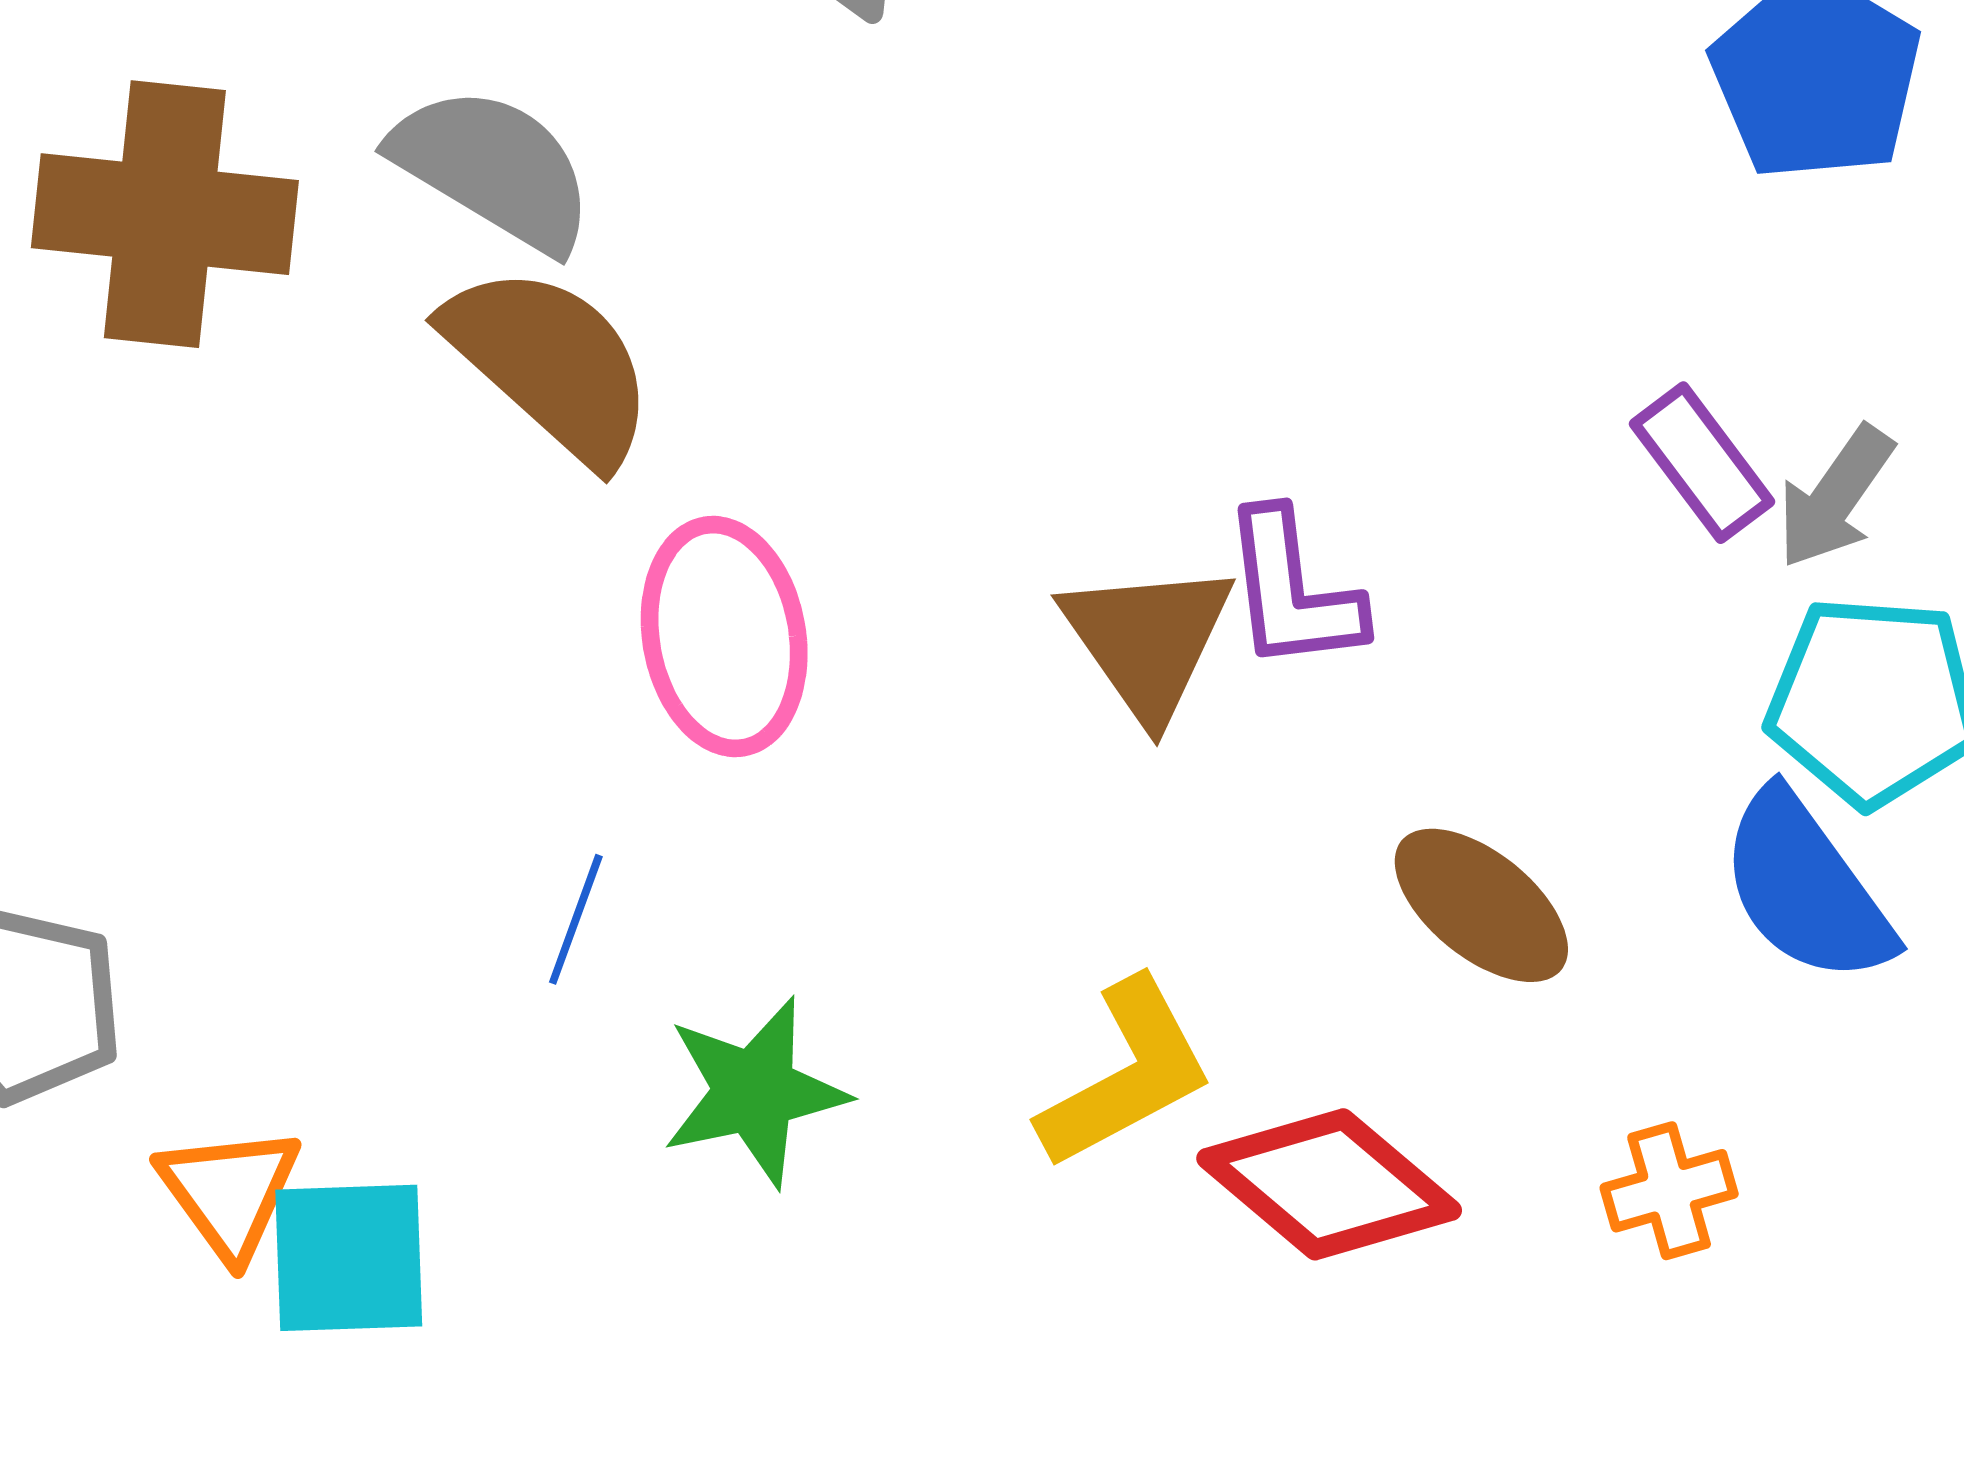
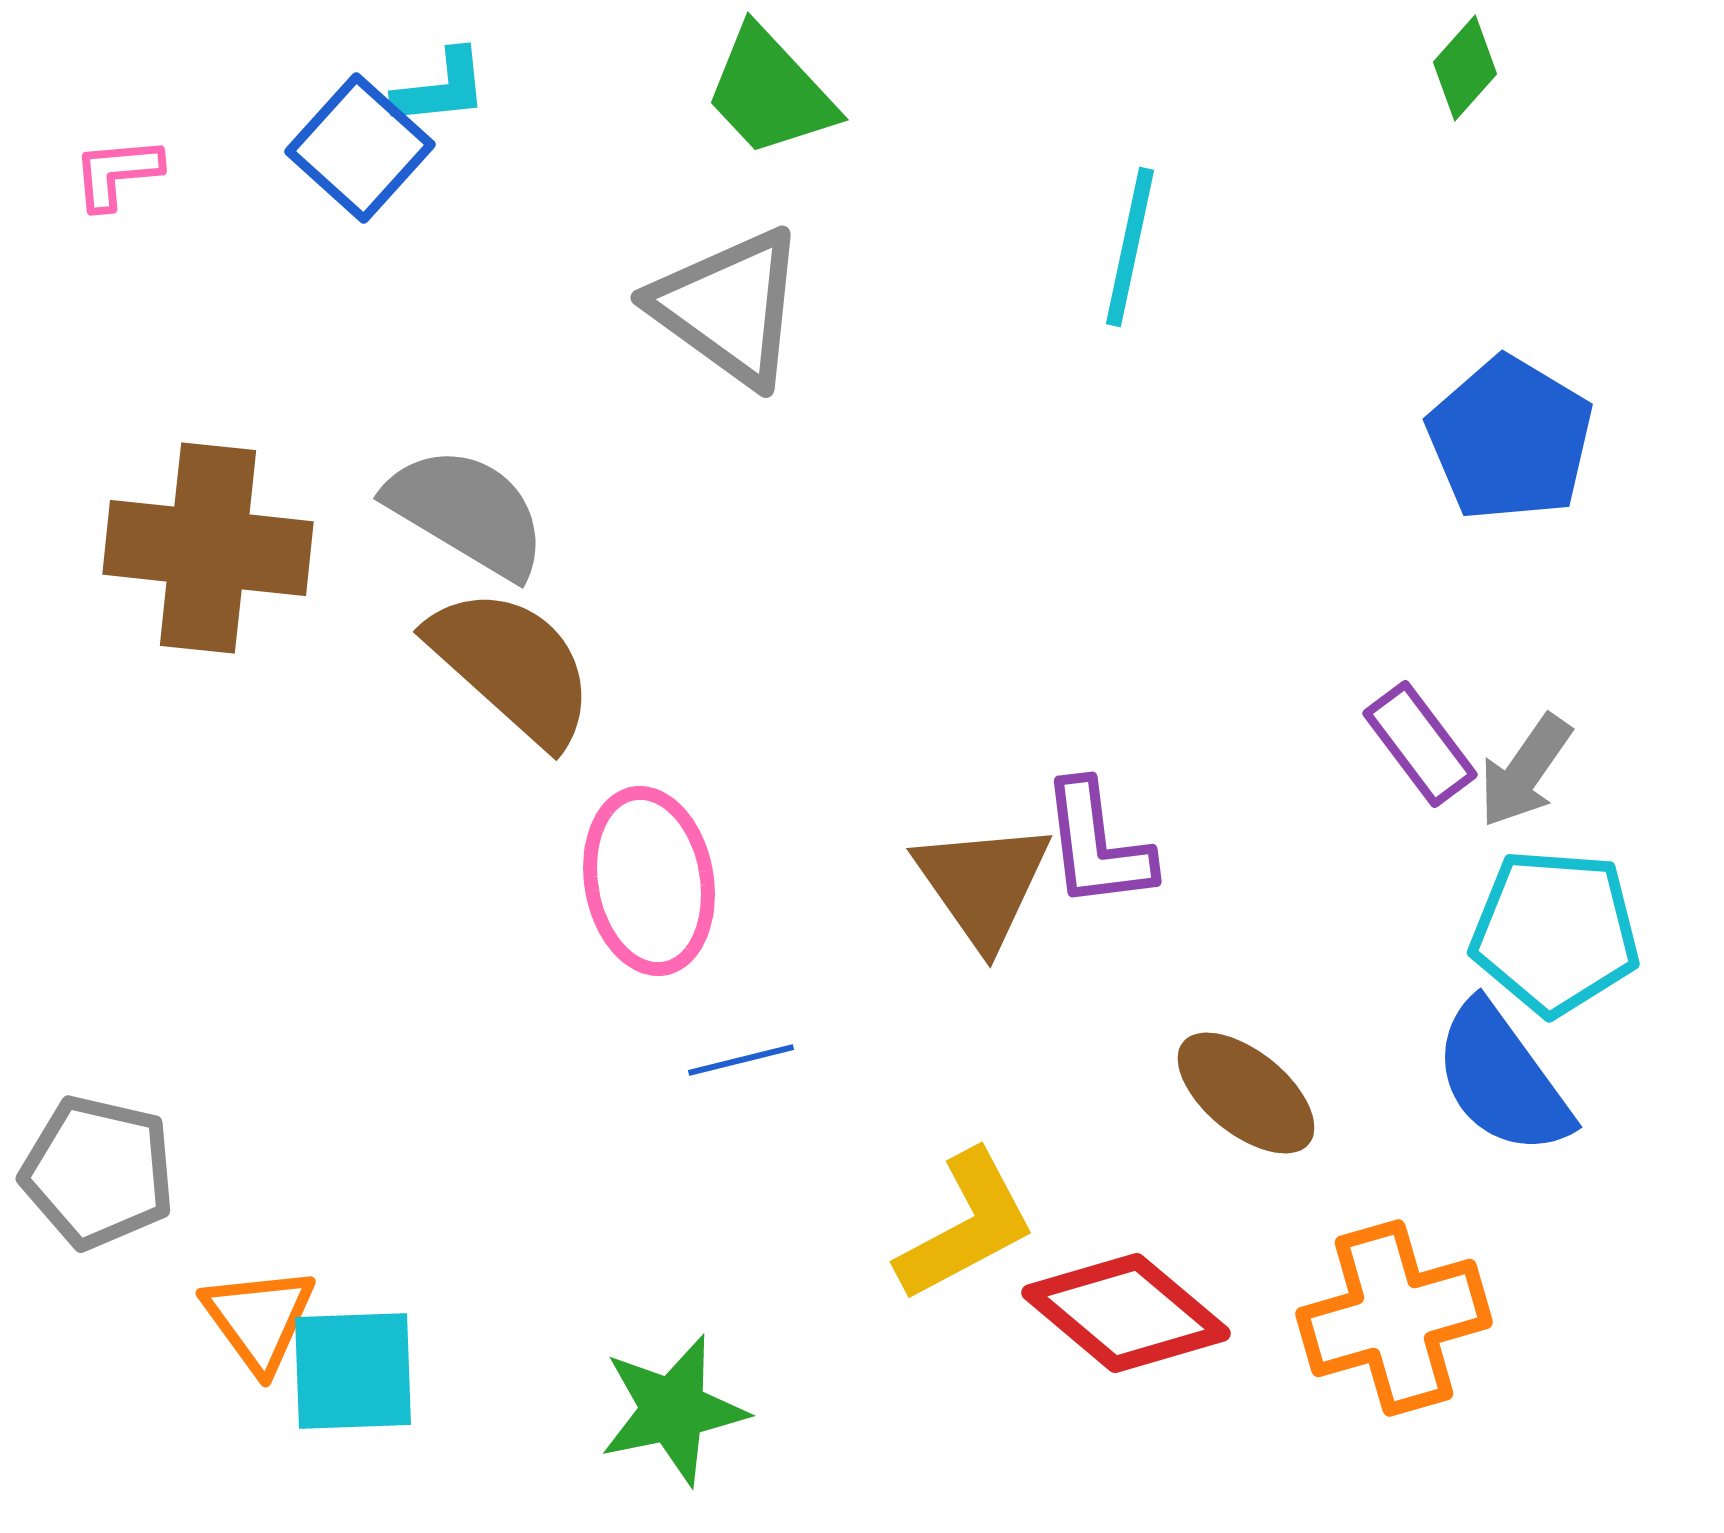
blue line: (576, 919) -> (741, 1060), moved, turned 56
green star: (755, 1092) -> (673, 1410), moved
orange cross: (1669, 1191) -> (1394, 1318), size x1.8

